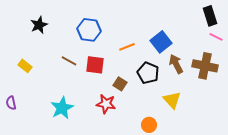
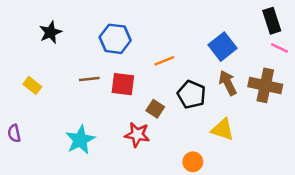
blue square: (161, 42) -> (223, 47), moved
brown line: (69, 61) -> (89, 79), turned -35
yellow triangle: (172, 100) -> (223, 129), turned -30

